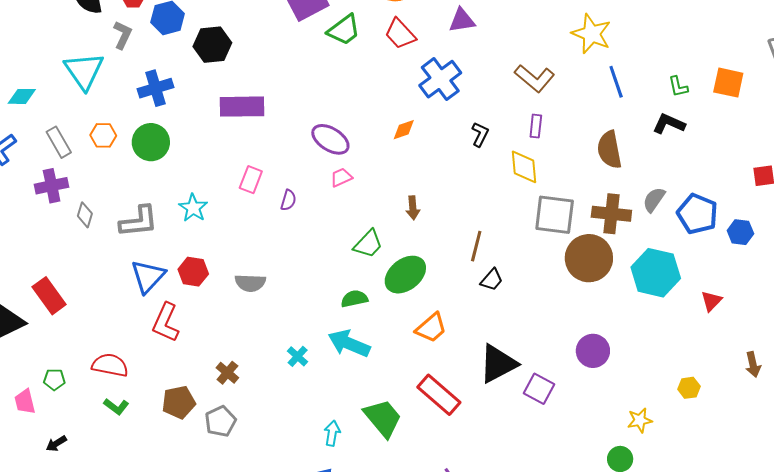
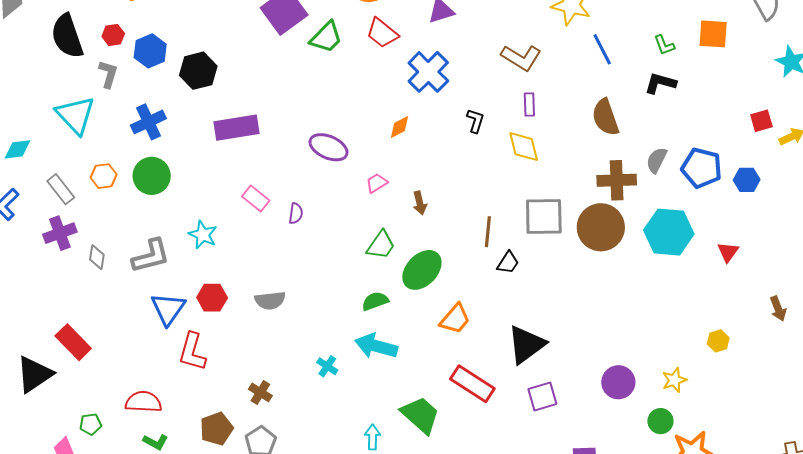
pink trapezoid: (341, 177) -> (377, 183), moved
pink rectangle: (251, 180) -> (256, 199), turned -64
gray square: (555, 215) -> (544, 217), moved
purple circle: (593, 351) -> (618, 382), moved
purple square: (539, 389) -> (542, 397), moved, turned -36

